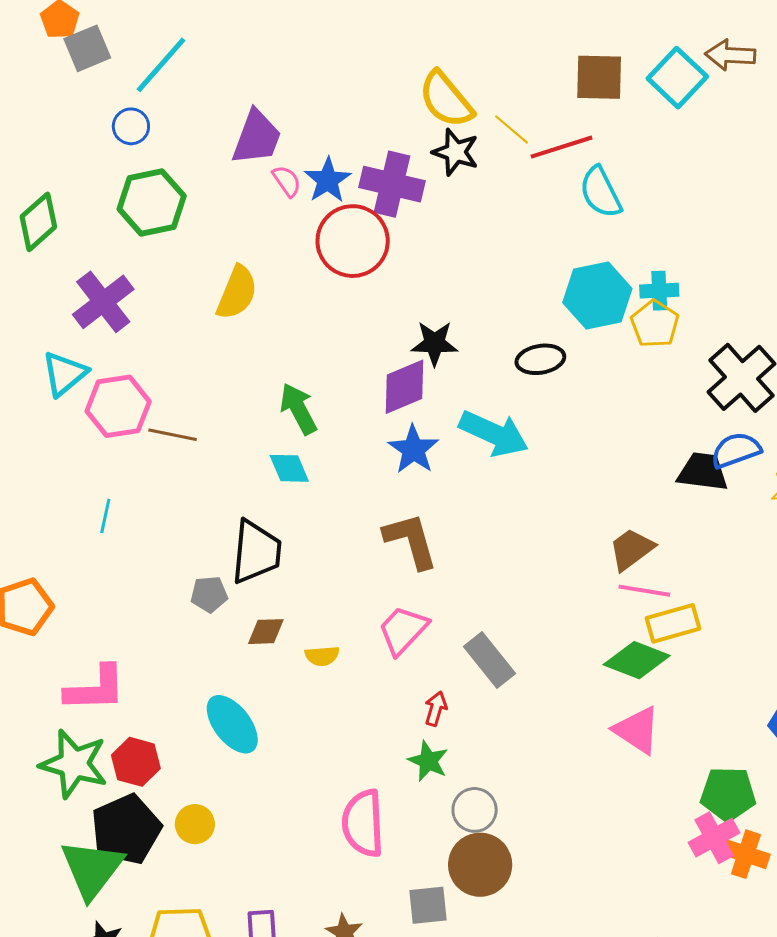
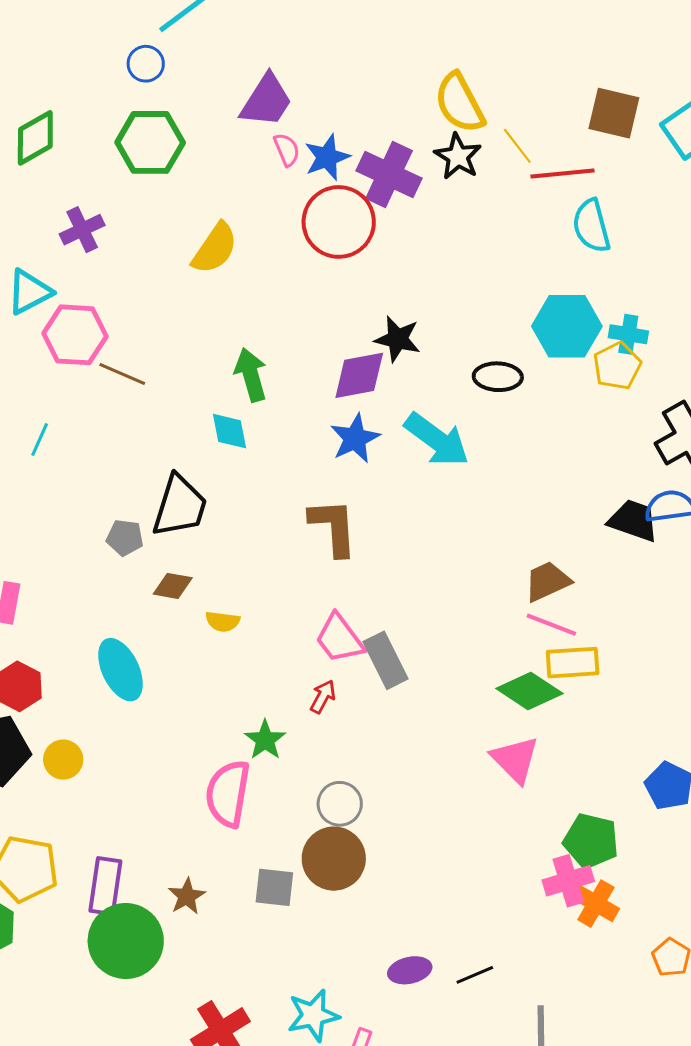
purple cross: (103, 302) -> (82, 230), size x0.7
pink trapezoid: (403, 630) -> (339, 639), moved, turned -92
green star: (428, 761) -> (265, 740), moved

